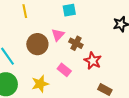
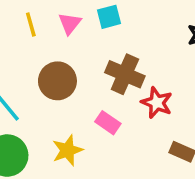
pink triangle: (58, 35) -> (70, 23), moved
brown cross: (76, 43) -> (125, 74), size x1.5

